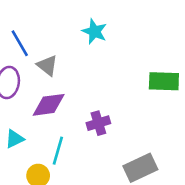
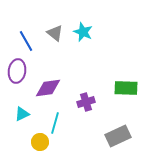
gray triangle: (47, 65) -> (55, 33), moved
green rectangle: (164, 81) -> (126, 88), moved

